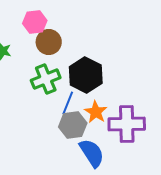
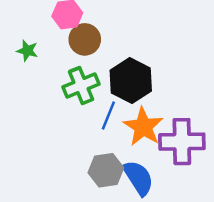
orange star: (96, 112) -> (143, 127), size x1.4
gray hexagon: (73, 125) -> (106, 170), moved

